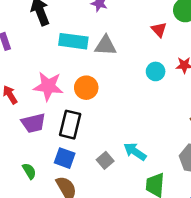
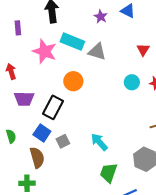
pink star: (48, 86) -> (45, 51), moved
gray square: (105, 160) -> (63, 141), moved

